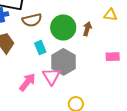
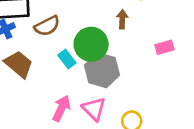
green circle: (63, 27) -> (91, 44), moved
pink triangle: (51, 76) -> (94, 109), moved

